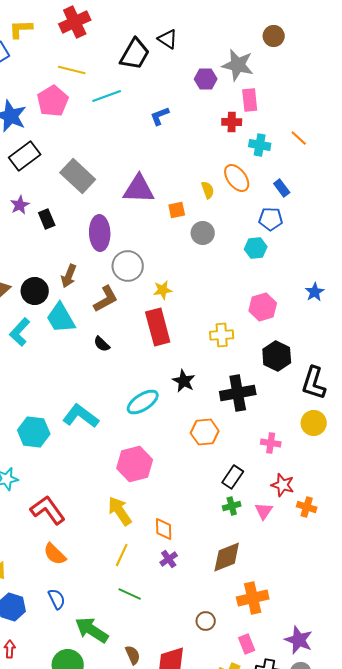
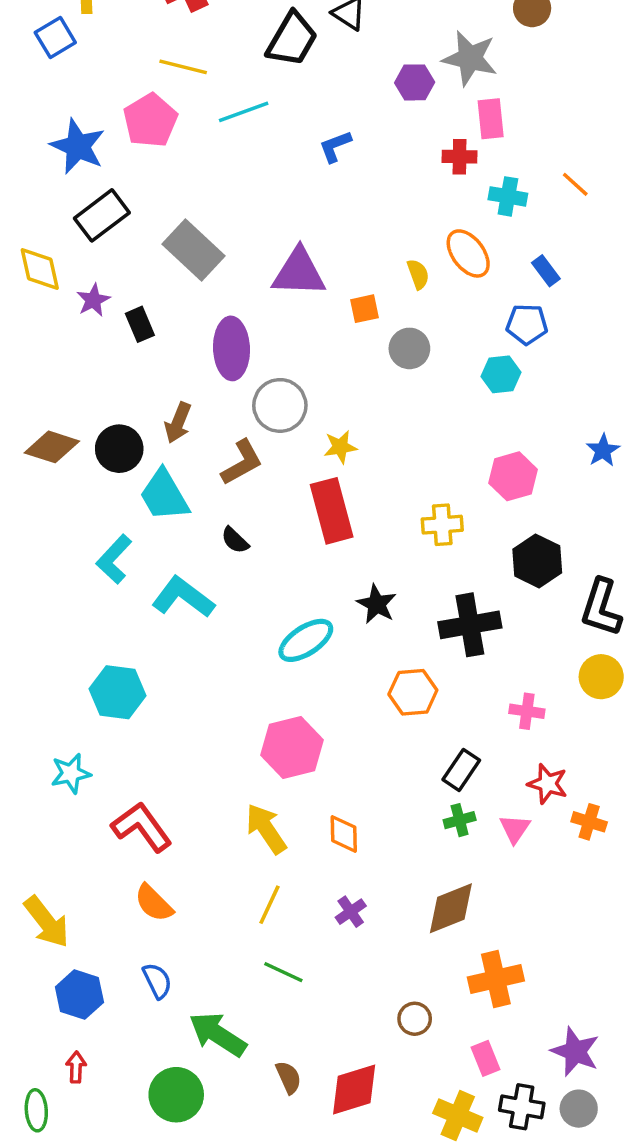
cyan L-shape: (20, 332) -> (114, 559), moved
cyan L-shape: (81, 416) -> (183, 597), moved
orange diamond: (164, 529) -> (344, 834), moved

